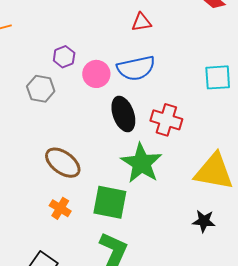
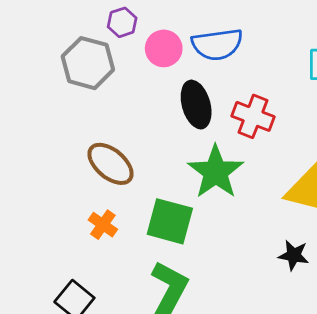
gray hexagon: (41, 89) -> (88, 63), size x1.4

